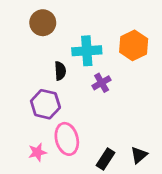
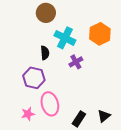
brown circle: (43, 23) -> (46, 13), moved
cyan cross: (87, 51) -> (65, 38), turned 30

